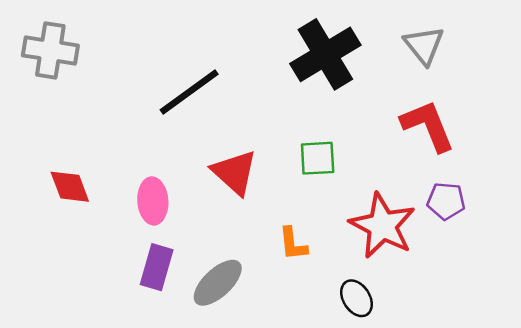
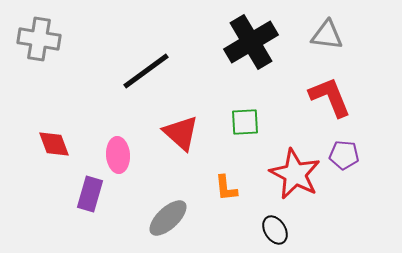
gray triangle: (424, 45) -> (327, 35), turned -44
purple rectangle: (157, 267) -> (90, 194), moved

